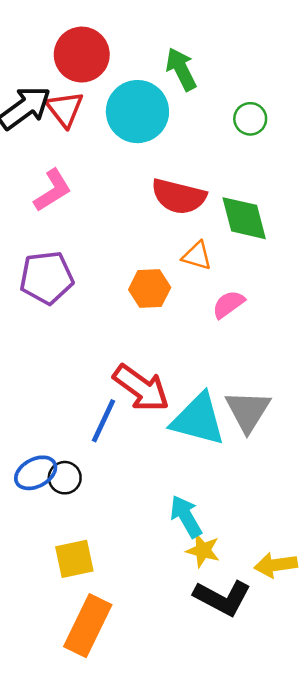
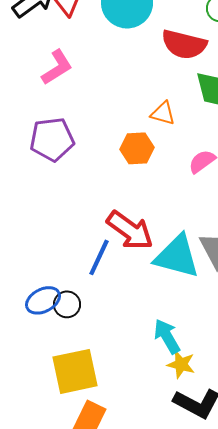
red semicircle: (179, 196) -> (184, 44), moved
orange triangle: (197, 256) -> (163, 113), moved
yellow square: (74, 559) -> (75, 371), size x1.4

